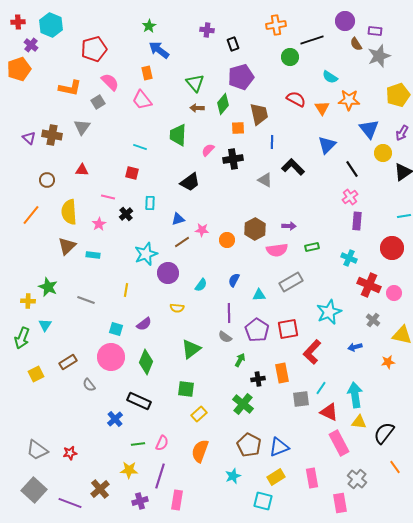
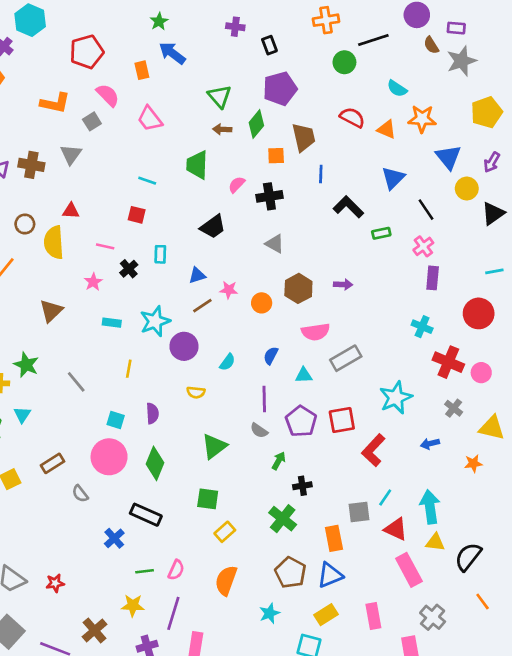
orange rectangle: (147, 73) -> (142, 70), moved
orange triangle: (322, 108) -> (387, 129), turned -35
gray triangle: (265, 180) -> (275, 244), moved
yellow semicircle: (69, 212) -> (54, 242), moved
green rectangle: (312, 247) -> (381, 233), moved
pink semicircle: (277, 250) -> (316, 332), moved
cyan rectangle: (93, 255) -> (112, 323), moved
gray line: (86, 300) -> (76, 382), turned 30
purple semicircle: (144, 324) -> (152, 413), turned -56
orange rectangle: (282, 373) -> (334, 538), moved

